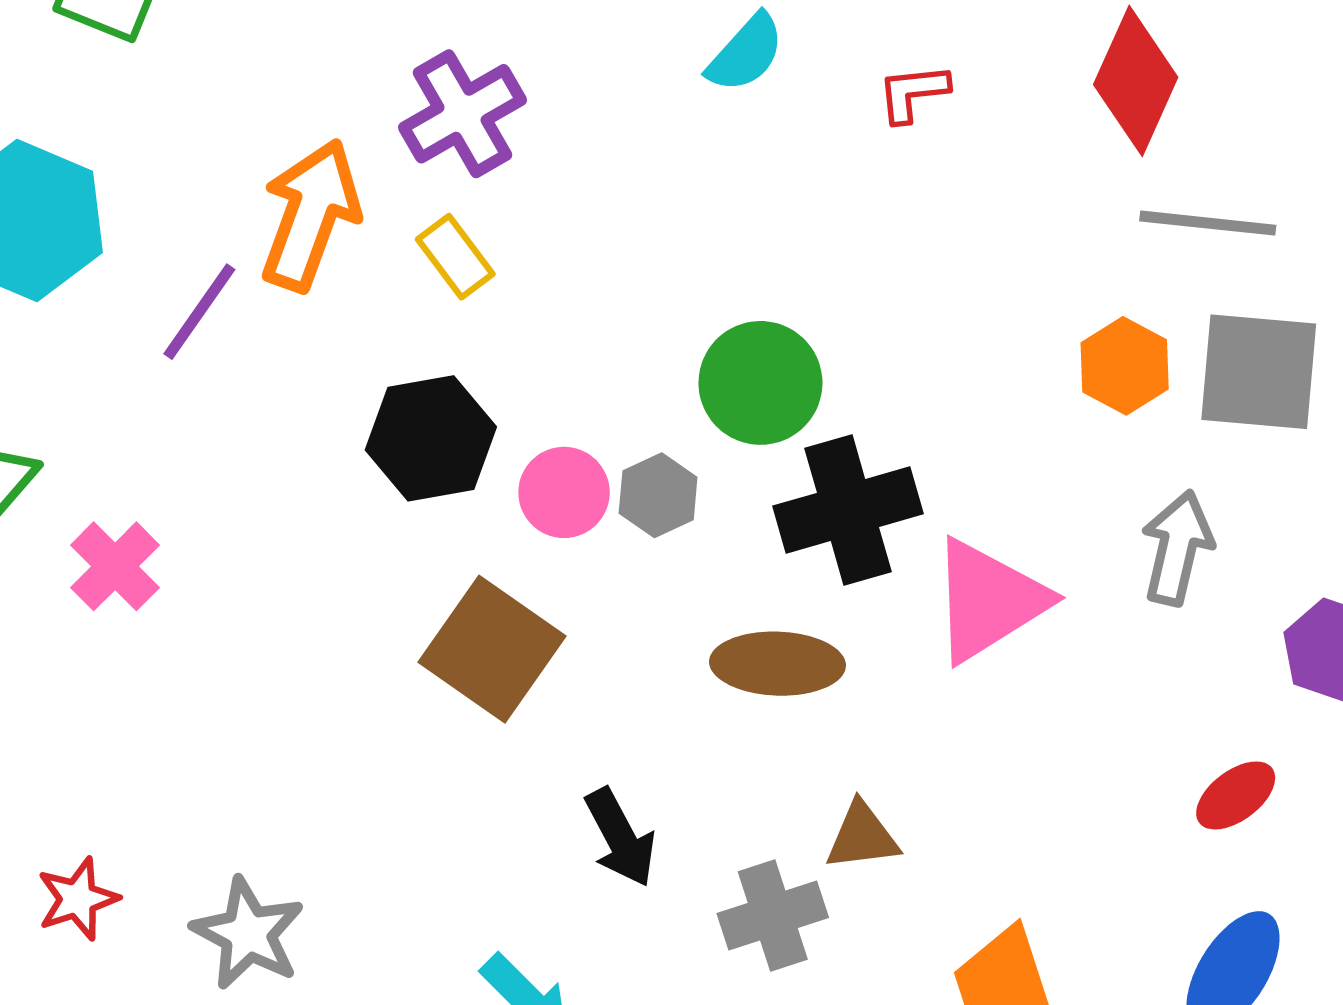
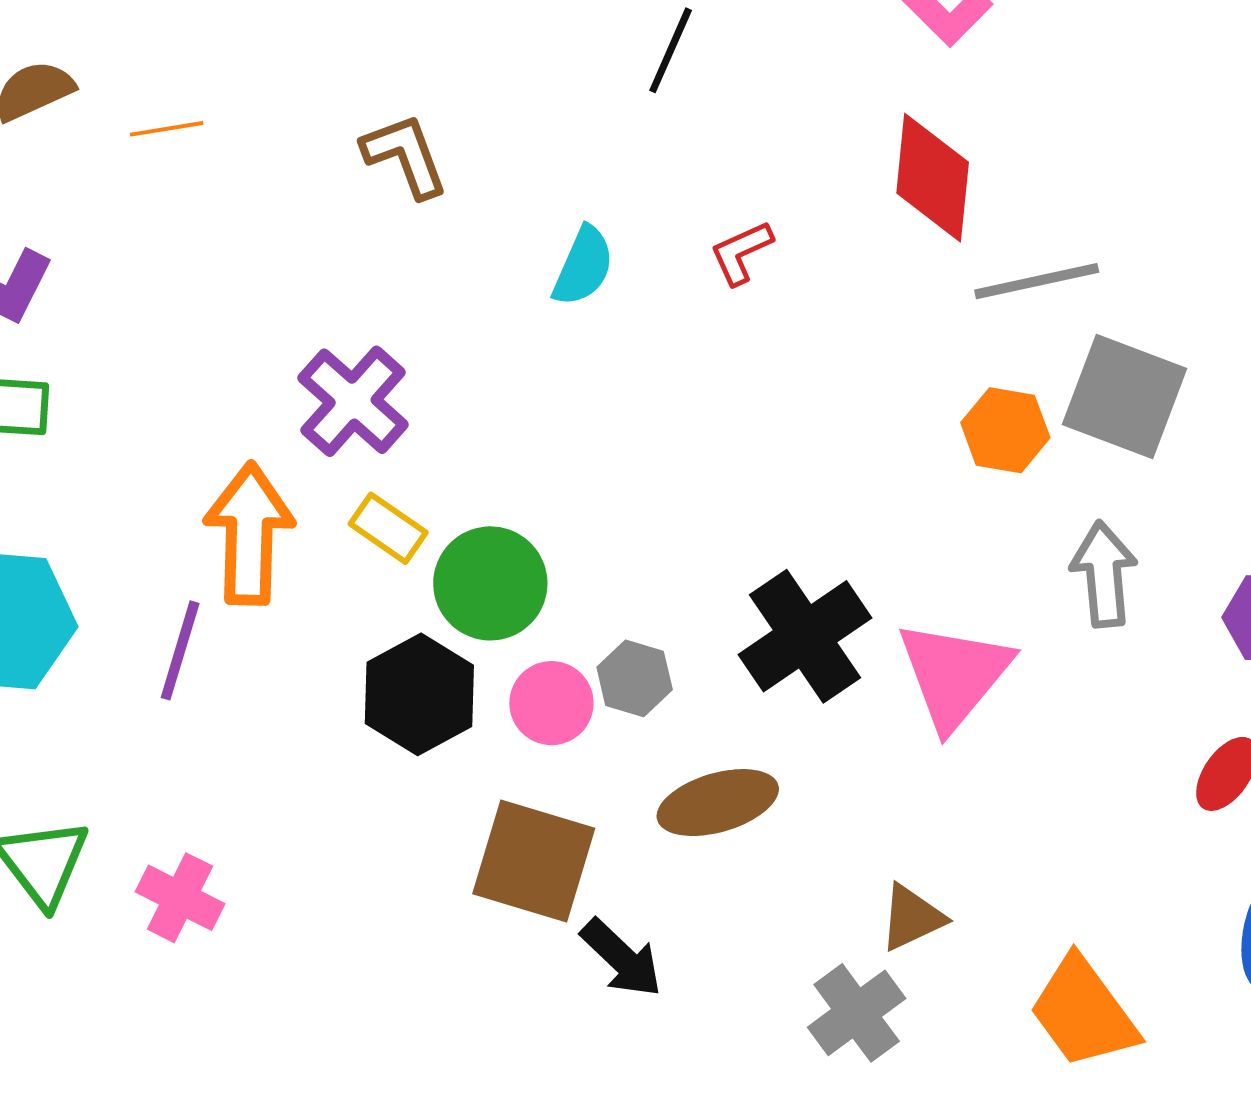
gray square: (1259, 372) -> (1124, 396), turned 34
green circle: (760, 383) -> (490, 583), moved
brown ellipse: (778, 664) -> (718, 803), moved
black arrow: (620, 838) -> (622, 958), moved

